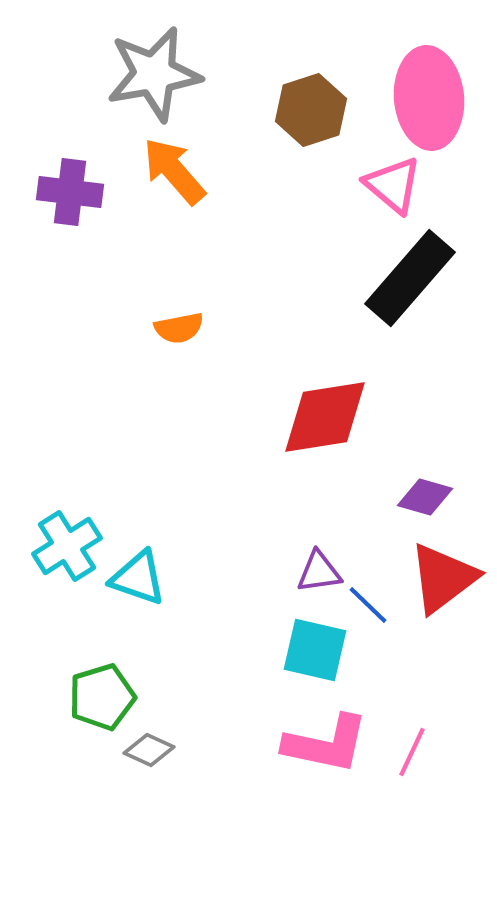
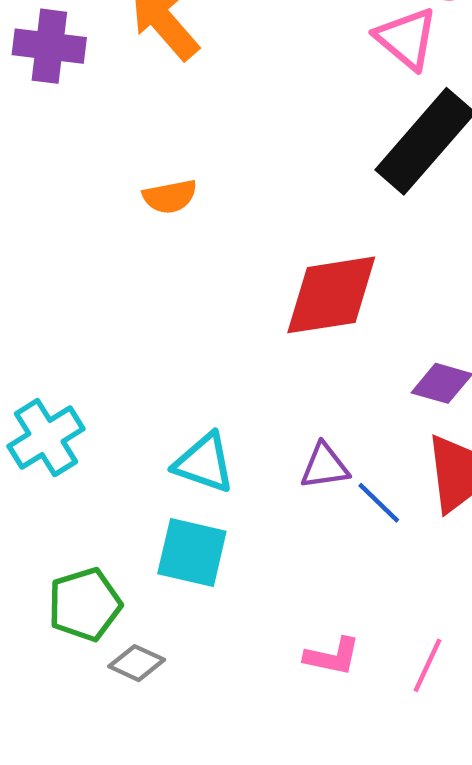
cyan triangle: (138, 578) -> (204, 463), moved
cyan square: (315, 650) -> (192, 553), moved
pink L-shape: (326, 744) -> (332, 656), size x0.6

